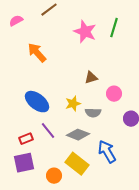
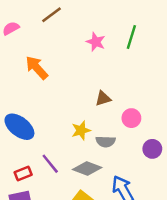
pink star: (85, 32) -> (96, 42), size x0.7
blue ellipse: (37, 102) -> (19, 127), moved

